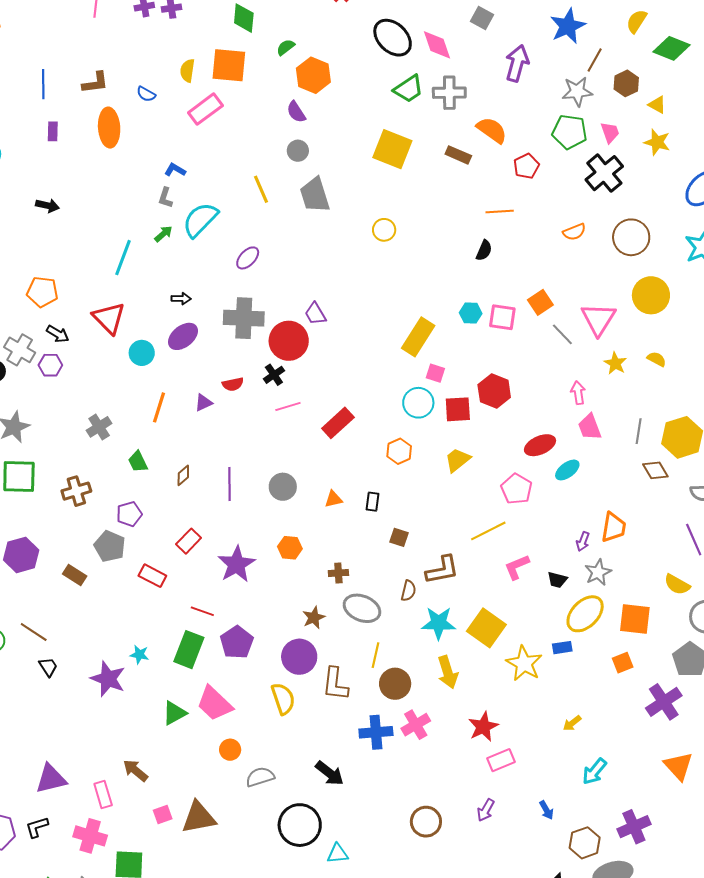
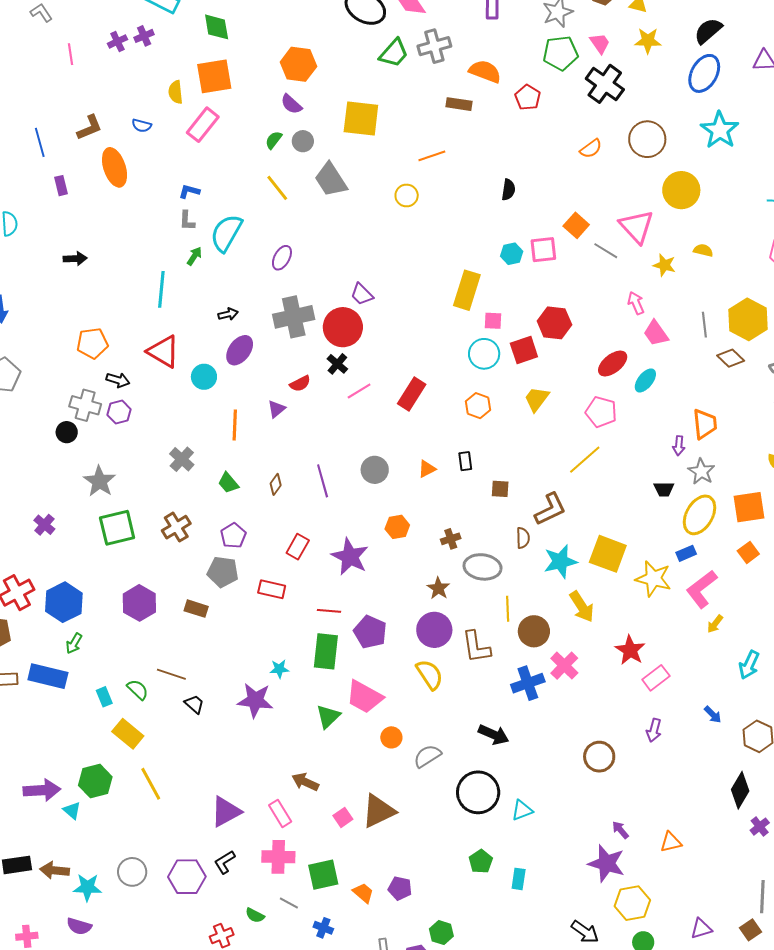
green semicircle: (286, 47) -> (274, 140), moved
yellow square: (392, 149) -> (361, 119), moved
orange line: (500, 211) -> (432, 156), moved
pink L-shape: (517, 567) -> (702, 589), moved, size x1.4

